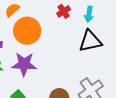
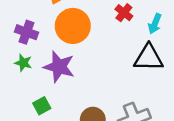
red cross: (64, 11) -> (124, 13), turned -32

